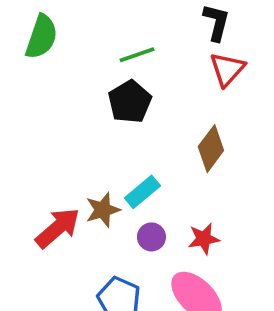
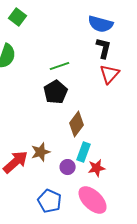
brown diamond: (211, 149) -> (77, 124), moved
cyan rectangle: (142, 192) -> (84, 152), moved, turned -30

